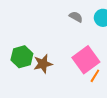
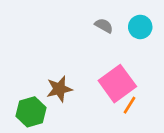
green hexagon: (22, 57) -> (31, 112), moved

